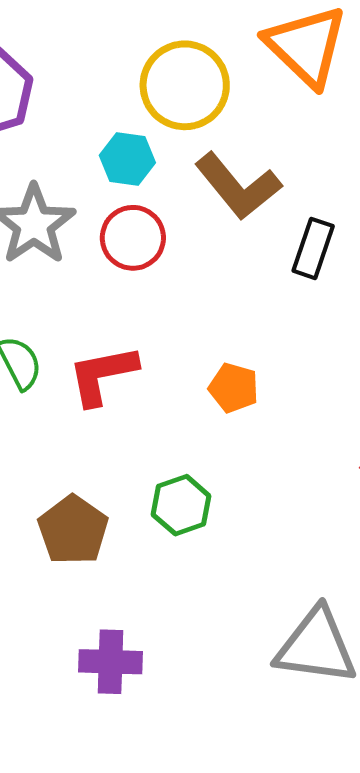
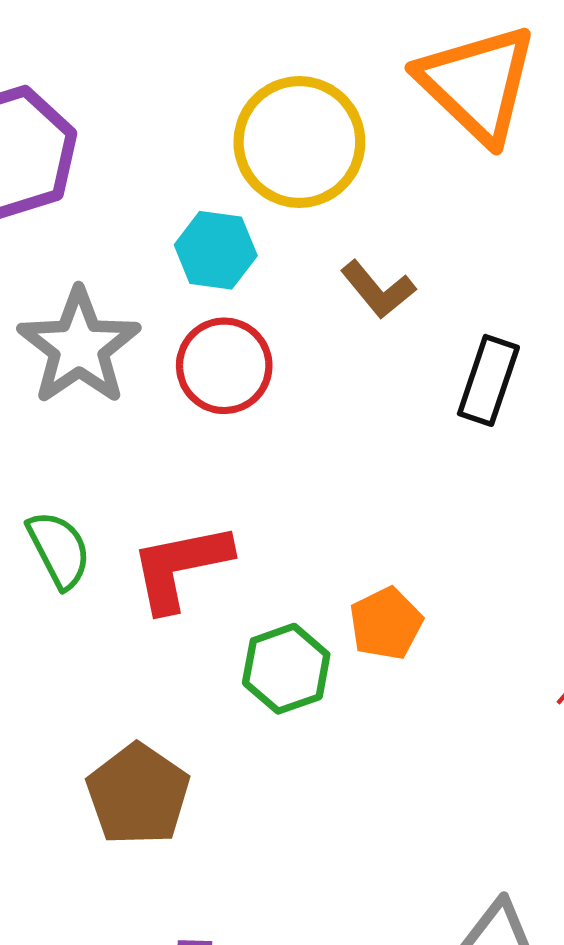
brown L-shape: (238, 186) -> (378, 290), size x0.6
orange pentagon: (234, 388) -> (386, 624), moved, turned 30
green hexagon: (181, 505) -> (286, 669), moved

